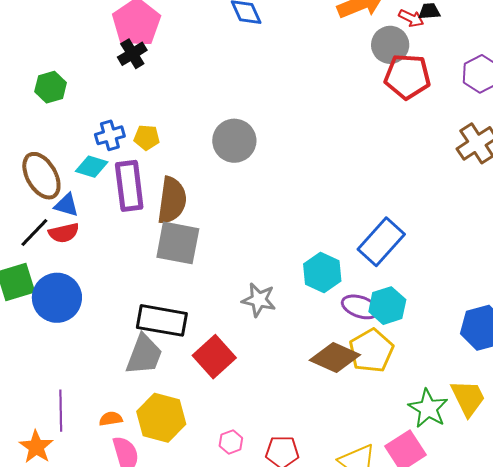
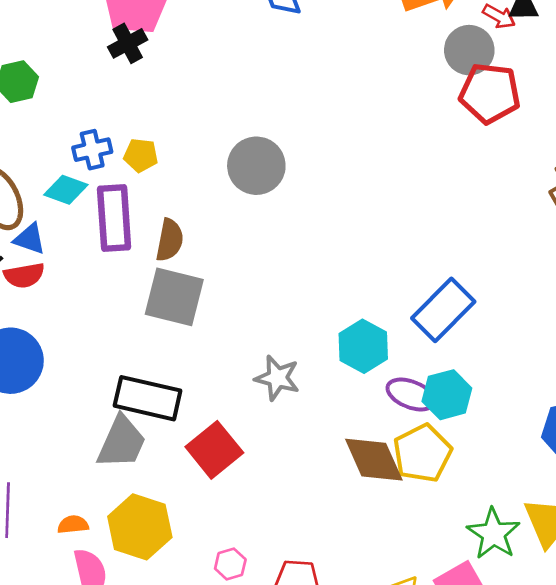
brown semicircle: (172, 200) -> (170, 240), size x0.7
brown diamond: (335, 358) -> (374, 460), turned 39

